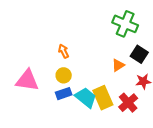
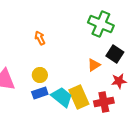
orange arrow: (64, 51) -> (40, 38), moved
red cross: (128, 103) -> (104, 102), turned 30

